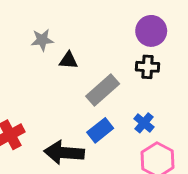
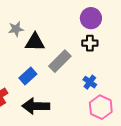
black triangle: (68, 60) -> (35, 42), size x1.5
blue rectangle: (100, 130) -> (28, 76), moved

